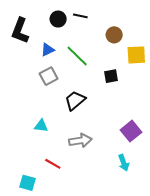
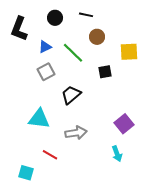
black line: (80, 16) -> (86, 15), moved
brown circle: (114, 35) -> (97, 37), moved
cyan triangle: (41, 126) -> (39, 119), size x1.6

